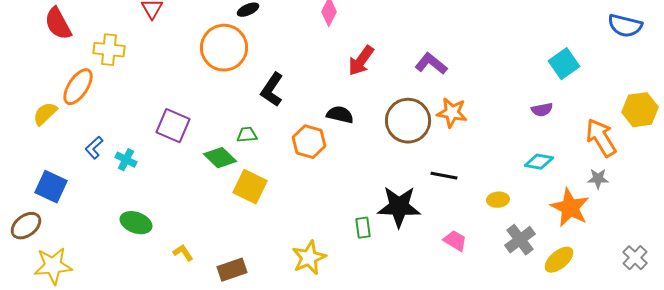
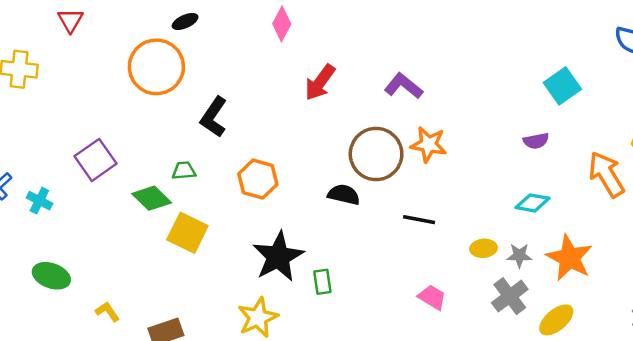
black semicircle: (340, 115) -> (344, 195), moved
purple square: (173, 126) -> (96, 160), turned 32
gray star: (598, 179) -> (519, 255), moved
black star: (399, 207) -> (278, 257), moved, turned -30

